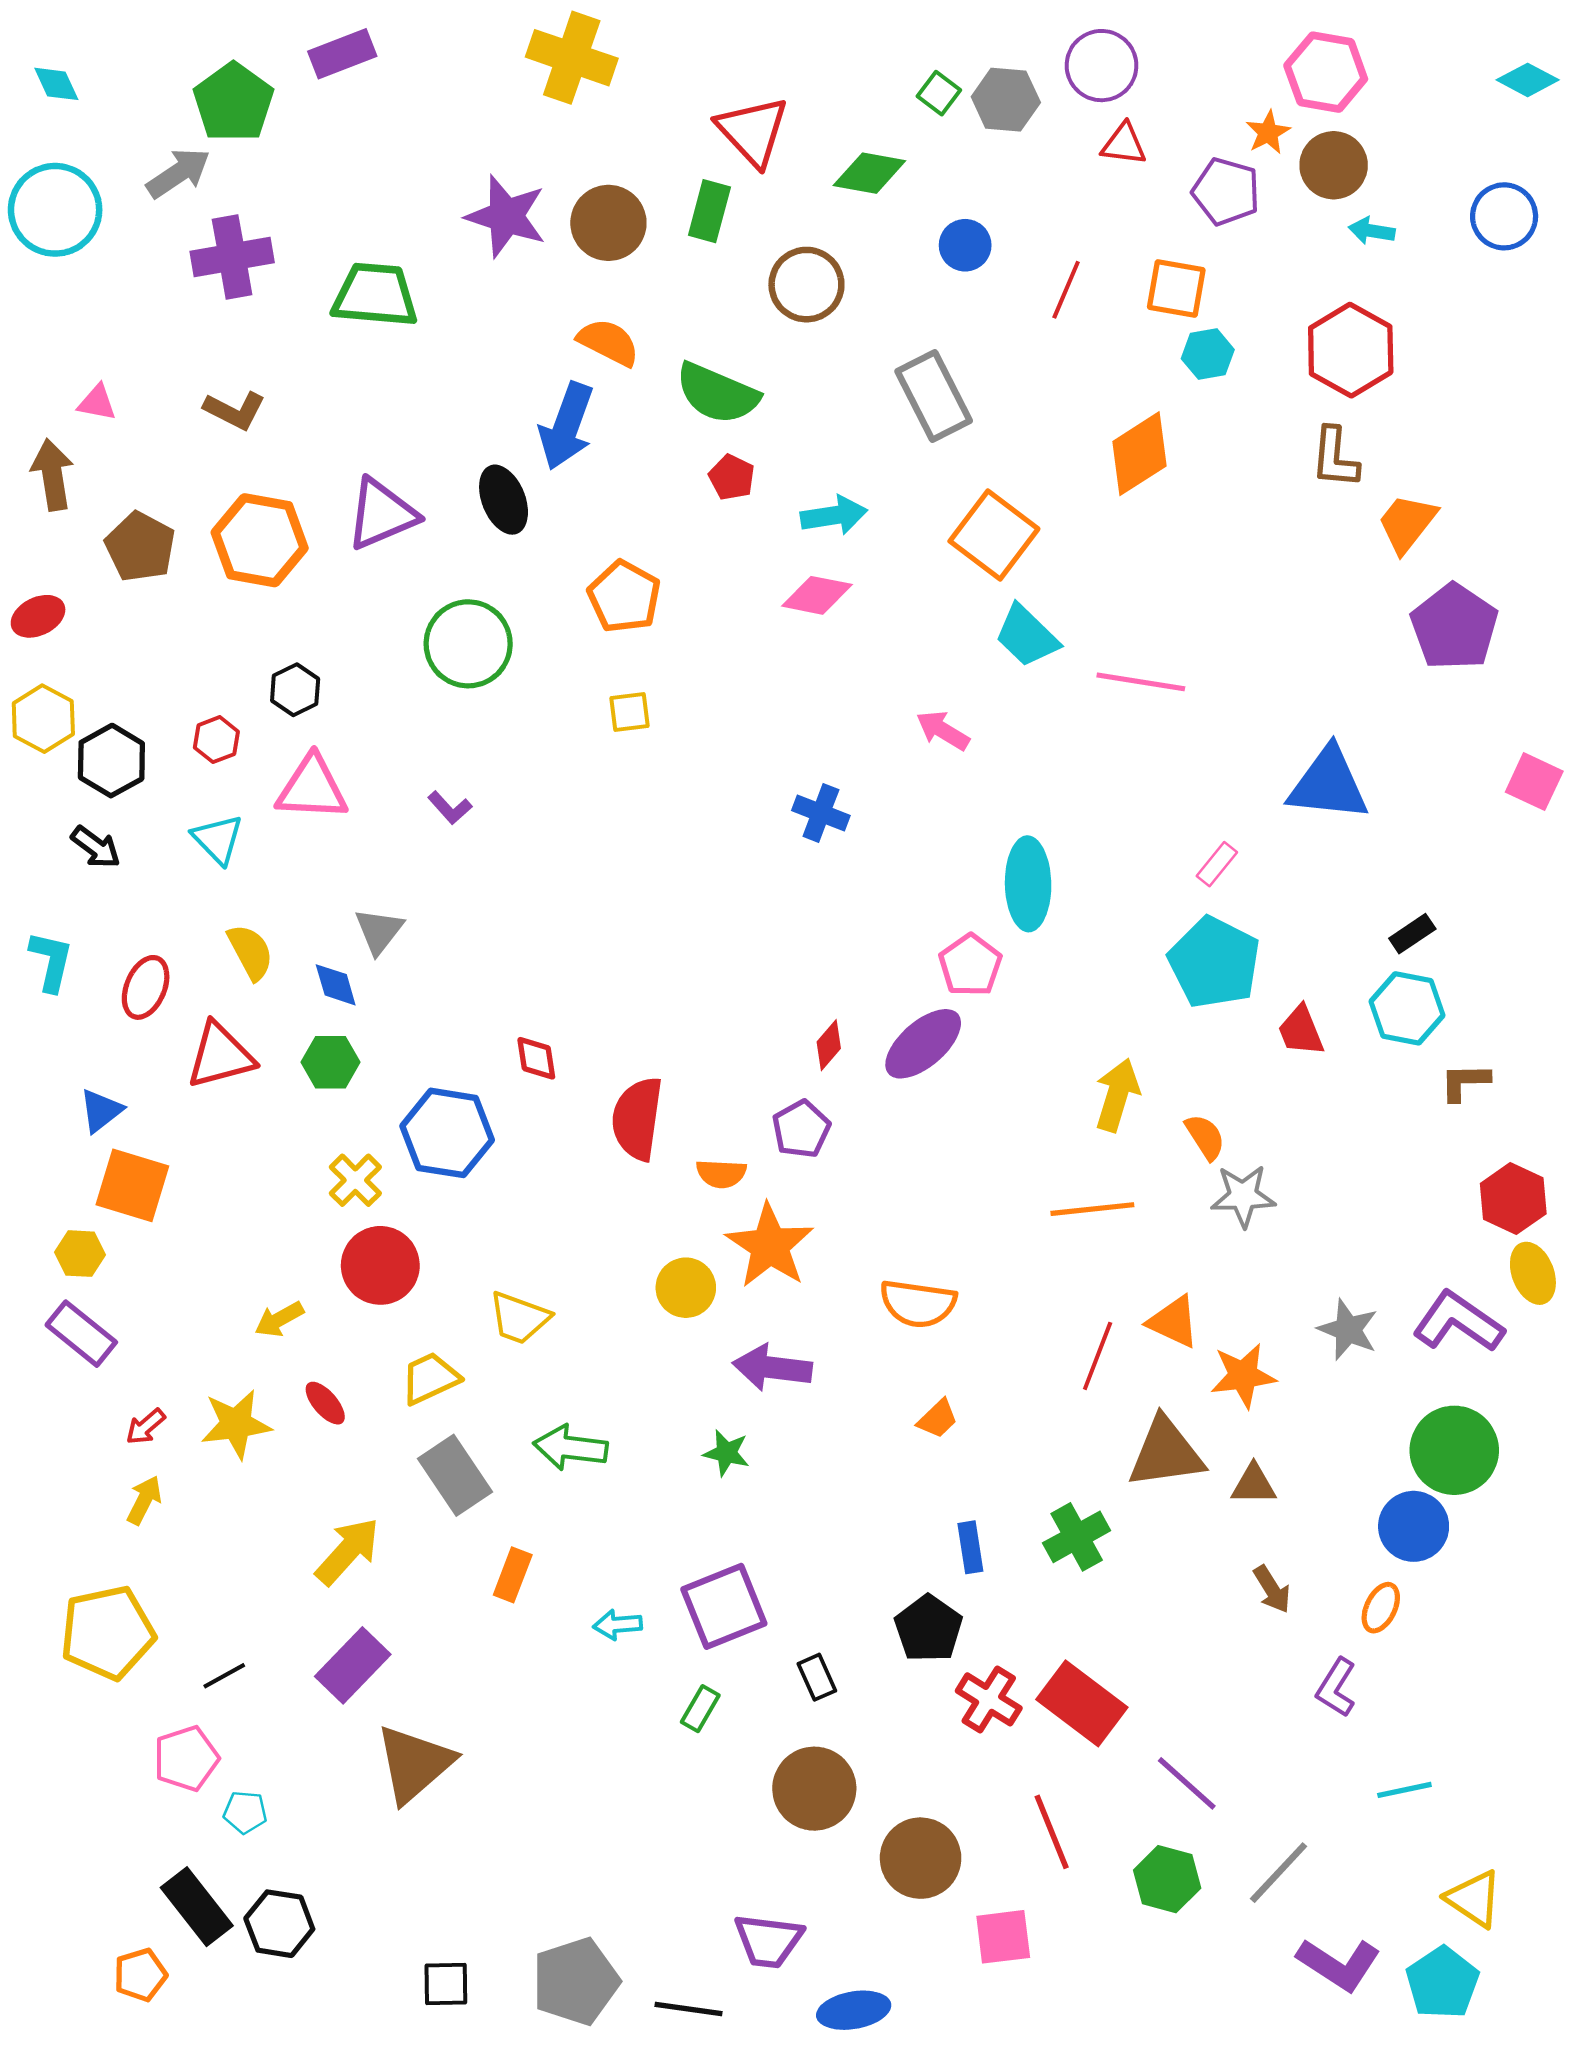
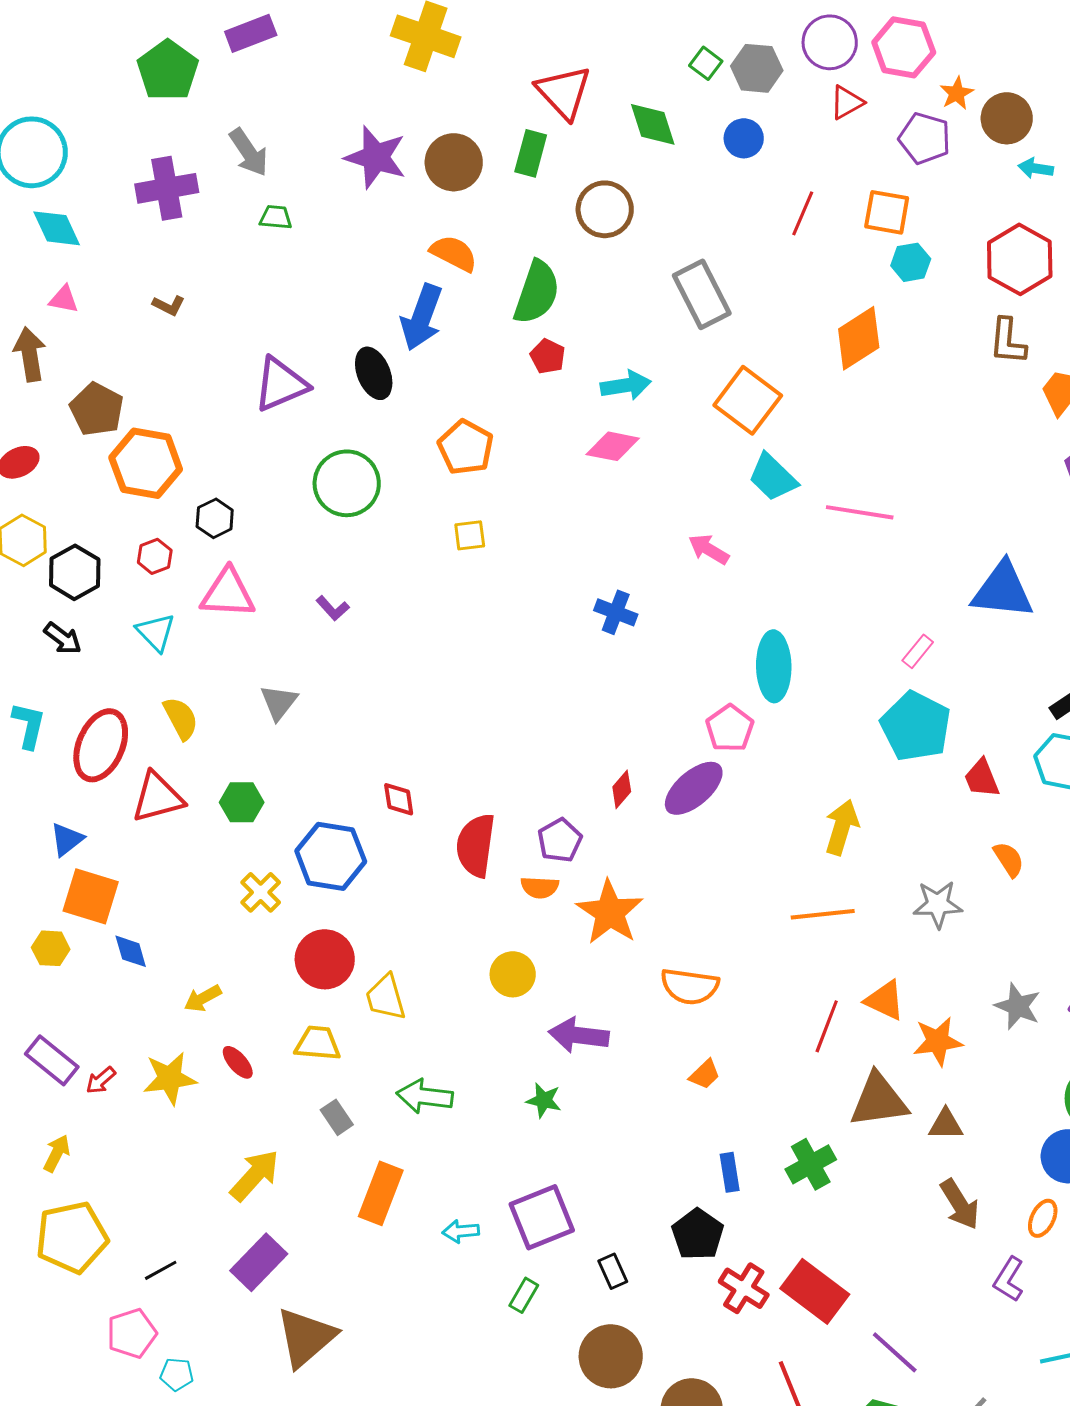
pink hexagon: (1326, 72) -> (904, 47), moved
cyan diamond: (56, 84) -> (57, 228), moved, size x1.4
red triangle: (1124, 144) -> (847, 102), turned -36
gray arrow: (178, 173) -> (249, 152), moved, turned 90
green diamond: (869, 173) -> (653, 124), turned 62
blue circle: (965, 245) -> (744, 138), moved
green trapezoid: (375, 295) -> (276, 217), size x0.5
green semicircle: (717, 393) -> (537, 292), turned -94
brown L-shape: (235, 410) -> (169, 305), size x0.7
orange hexagon: (260, 540) -> (146, 463), moved
blue diamond: (336, 985) -> (131, 951), moved
red ellipse: (146, 987) -> (101, 745), size x1.5
purple pentagon: (801, 1129) -> (560, 840), moved
orange semicircle: (1205, 1137) -> (1009, 859), moved
orange star: (770, 1246) -> (610, 912), moved
red circle: (380, 1265) -> (325, 959), moved
yellow trapezoid: (519, 1318) -> (386, 997), turned 54
purple rectangle: (81, 1334) -> (52, 1060), moved
yellow trapezoid: (430, 1378) -> (318, 1043), turned 30
gray rectangle: (455, 1475) -> (337, 1117), size x0.6
yellow arrow: (144, 1500) -> (57, 1153), moved
orange rectangle: (513, 1575) -> (381, 1193), size x1.5
brown arrow: (1272, 1589) -> (960, 1204), size x1.4

